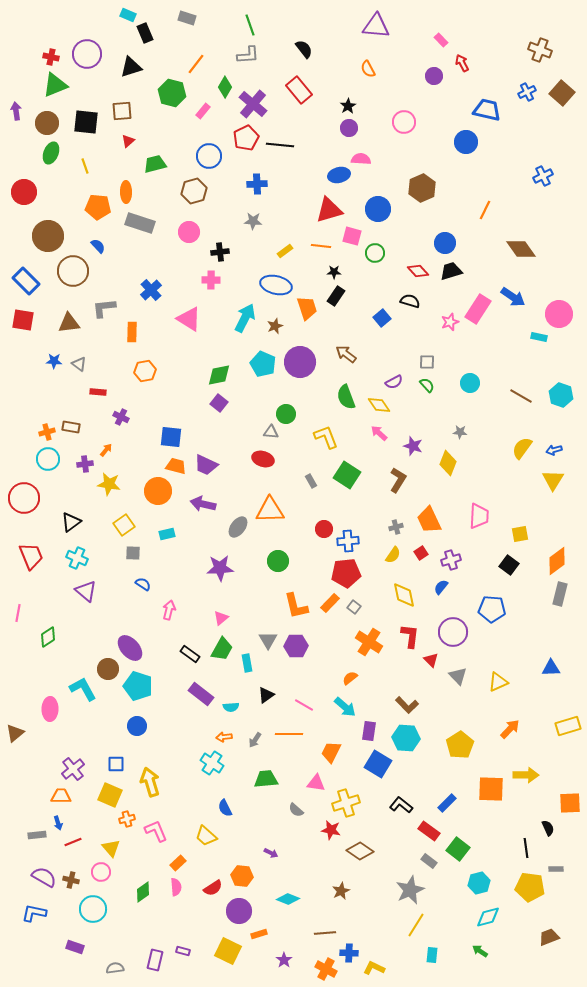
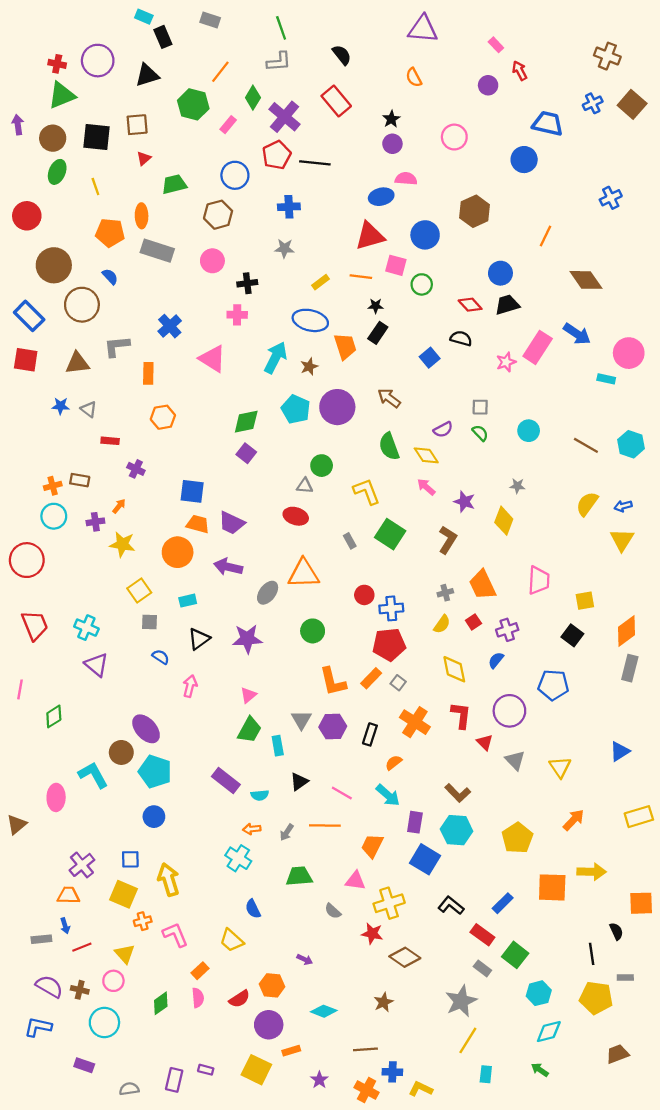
black triangle: (71, 522) -> (199, 639), moved
black rectangle: (190, 654) -> (370, 734), moved, turned 72
blue triangle: (551, 668) -> (620, 751), turned -30
yellow triangle: (498, 682) -> (560, 767), turned -40

